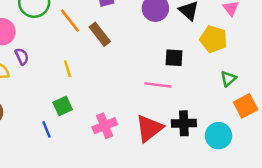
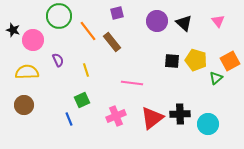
yellow pentagon: (214, 39) -> (196, 60), moved
purple semicircle: (22, 56) -> (58, 60), moved
pink line: (158, 85) -> (132, 83), moved
orange square: (246, 106) -> (230, 61), moved

